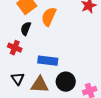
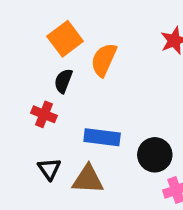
black circle: (66, 82) -> (155, 155), moved

